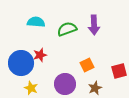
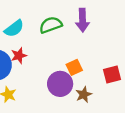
cyan semicircle: (36, 22) -> (14, 28), moved, turned 138
purple circle: (65, 84) -> (60, 84), moved

